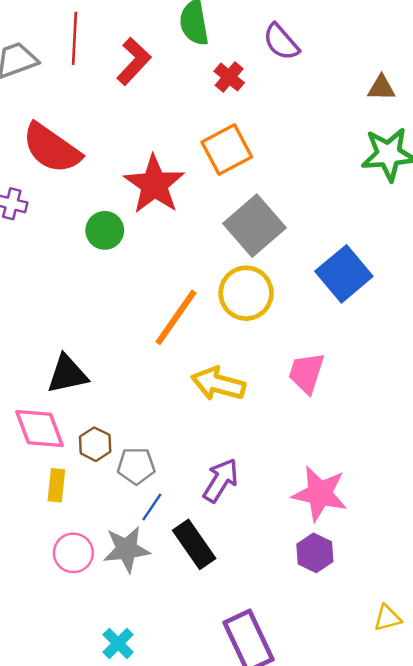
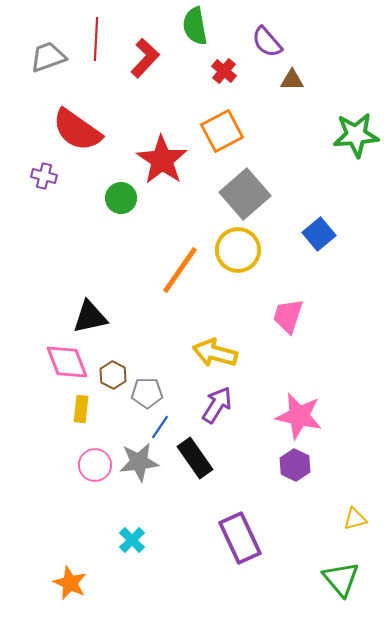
brown triangle: (381, 88) -> (292, 80), moved
blue square: (344, 274) -> (319, 234), size x0.7
yellow arrow: (218, 384) -> (215, 353), moved

